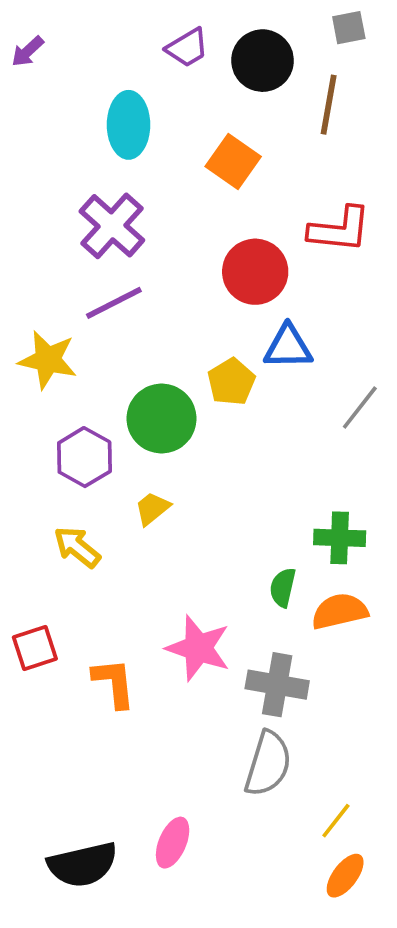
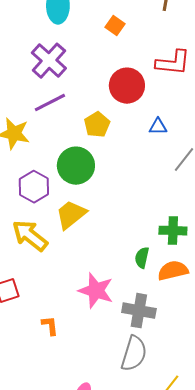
orange square: (233, 162) -> (115, 26), size x0.7
blue triangle: (288, 347) -> (158, 127), moved, size x0.7
yellow pentagon: (231, 382) -> (97, 125), moved
yellow trapezoid: (152, 508) -> (71, 215), size x1.6
yellow arrow: (77, 547) -> (30, 236), size x1.4
orange L-shape: (114, 683) -> (50, 326), moved, size x0.7

